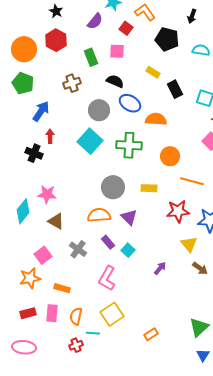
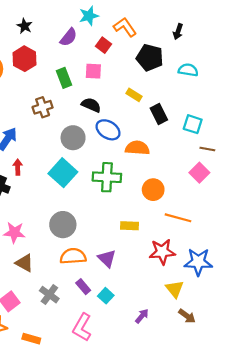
gray circle: (113, 187) -> (63, 225), moved

